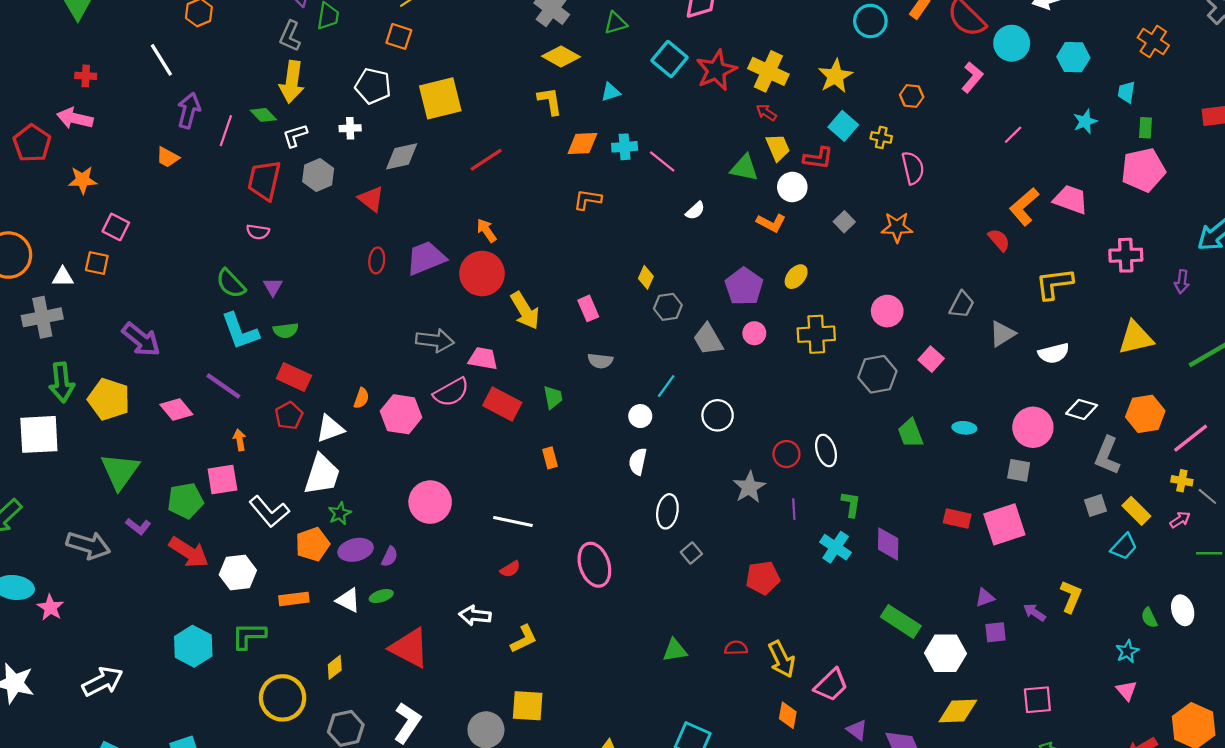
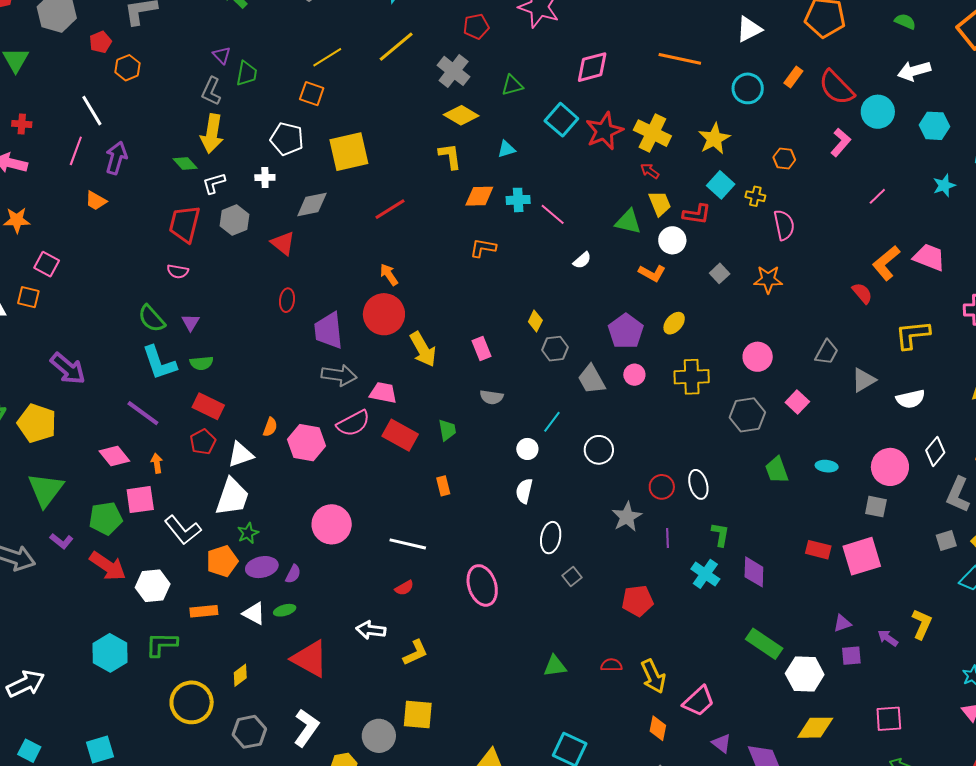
pink line: (226, 131) -> (76, 151), moved
purple trapezoid: (426, 258) -> (329, 331), moved, turned -75
pink diamond: (176, 409) -> (114, 456), moved
white diamond: (1082, 409) -> (935, 451), turned -68

